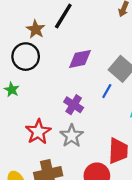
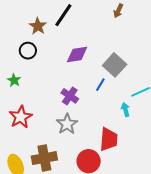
black circle: (26, 57) -> (28, 51), size x0.7
red star: (38, 132) -> (21, 117), moved

